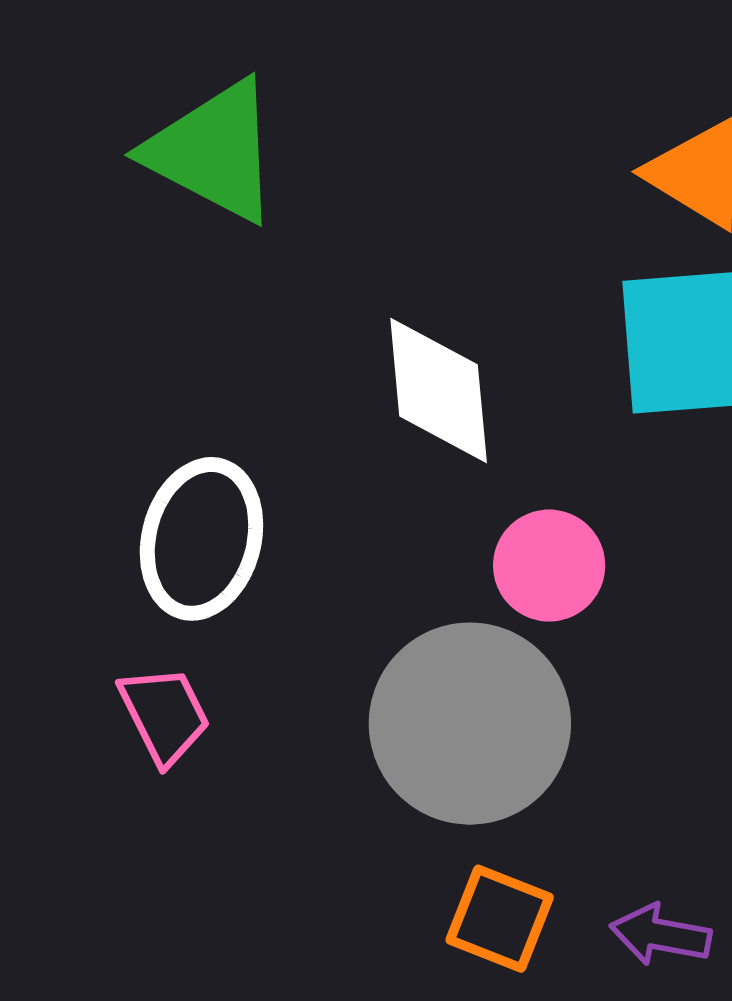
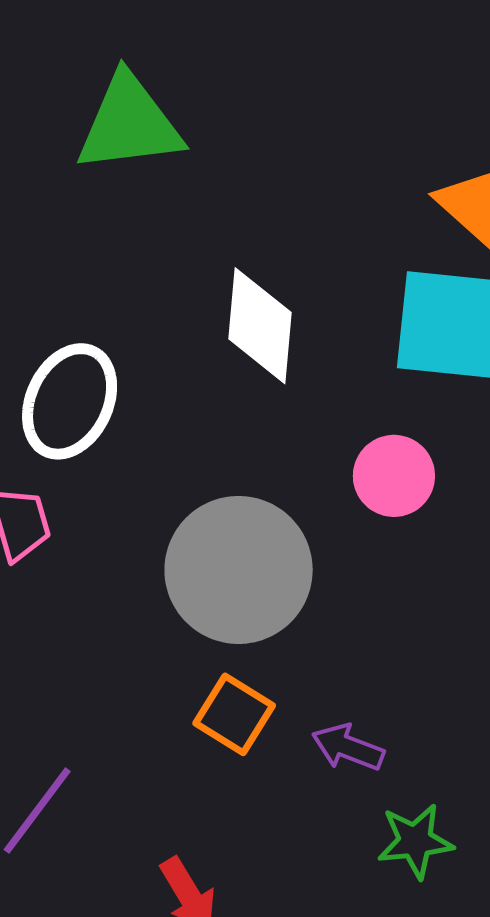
green triangle: (213, 151) -> (129, 124), turned -45
pink circle: (549, 566) -> (394, 476), moved

